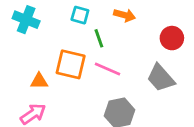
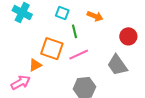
pink line: (107, 69) -> (79, 55), turned -54
orange triangle: (39, 81) -> (35, 65), moved, turned -32

